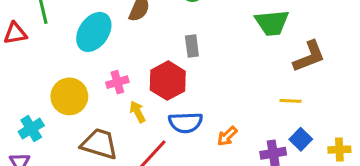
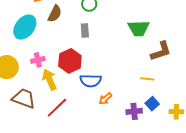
gray rectangle: (192, 46) -> (85, 31), moved
yellow arrow: (138, 112) -> (49, 80), size x1.5
blue semicircle: (186, 123) -> (91, 81), moved

